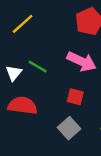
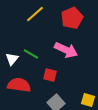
yellow line: (23, 24) -> (35, 14), moved
red square: (75, 97) -> (50, 75), moved

